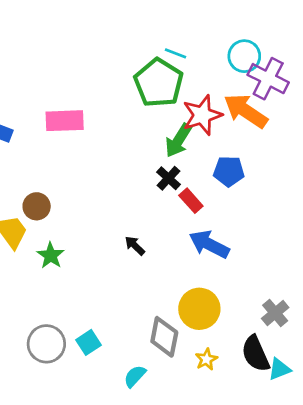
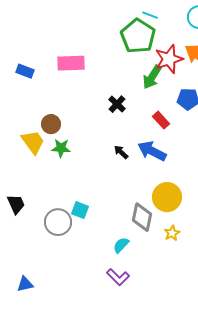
black cross: (168, 178) -> (117, 104), moved
blue arrow: (209, 244) -> (152, 151), moved
green star: (51, 255) -> (61, 148), moved, turned -30
cyan square: (88, 342) -> (80, 210), moved, turned -36

